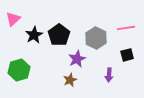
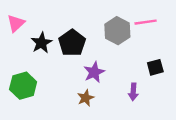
pink line: (126, 28) -> (146, 22), moved
gray hexagon: (96, 38) -> (117, 31), moved

